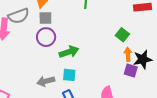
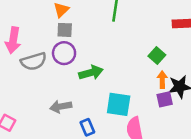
gray semicircle: (19, 16) -> (34, 61), moved
purple square: (131, 70) -> (165, 99), turned -32
cyan square: (69, 75) -> (119, 104), moved, size x1.5

